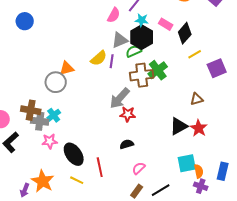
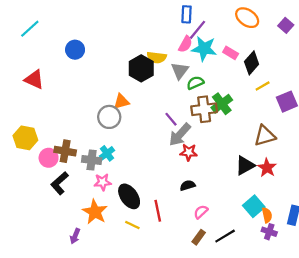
pink semicircle: (114, 15) -> (185, 44), moved
cyan star: (142, 20) -> (204, 49), size x1.6
black hexagon: (142, 37) -> (141, 68), moved
gray triangle: (120, 40) -> (180, 71), turned -30
yellow semicircle: (99, 58) -> (157, 57), moved, turned 48
purple line: (112, 61) -> (171, 119), moved, turned -48
brown triangle: (197, 99) -> (265, 136), size x1.5
brown cross: (31, 110) -> (65, 151), moved
cyan square: (187, 163) -> (254, 206), turned -30
orange star: (43, 181) -> (95, 212), moved

